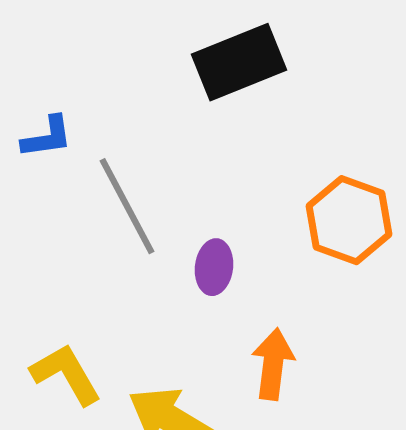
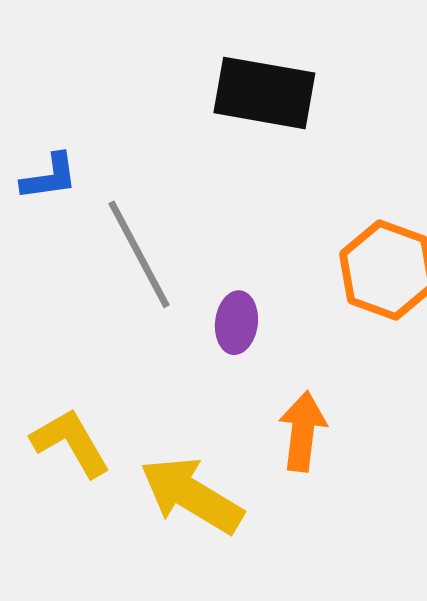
black rectangle: (239, 62) -> (264, 93), turned 32

